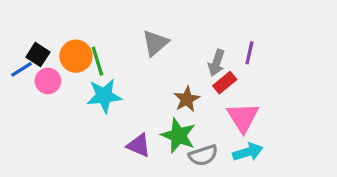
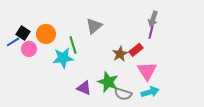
green line: (97, 61) -> (73, 45), moved
gray arrow: (216, 63) -> (153, 19), moved
brown star: (187, 99) -> (120, 54), moved
gray semicircle: (203, 155) -> (123, 94), turned 36

